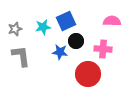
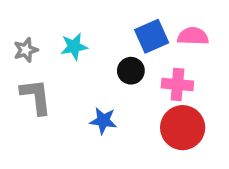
blue square: (66, 21) -> (152, 36), moved
blue star: (60, 52) -> (103, 121), moved
red circle: (88, 74) -> (183, 128), moved

